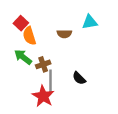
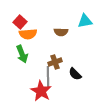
orange semicircle: (29, 36) -> (28, 34), turned -78
green arrow: (23, 57) -> (22, 54), turned -150
brown cross: (43, 64) -> (55, 62), moved

